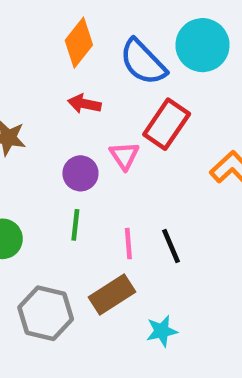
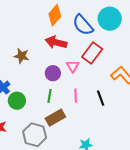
red arrow: (84, 104) -> (56, 42), size x1.5
pink line: (128, 244) -> (76, 96), moved
black line: (171, 246) -> (101, 98), moved
brown rectangle: (112, 294) -> (55, 118), moved

